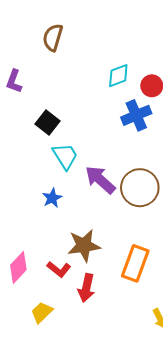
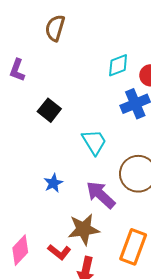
cyan trapezoid: (65, 156) -> (94, 142), moved
purple arrow: (100, 180) -> (101, 195), moved

